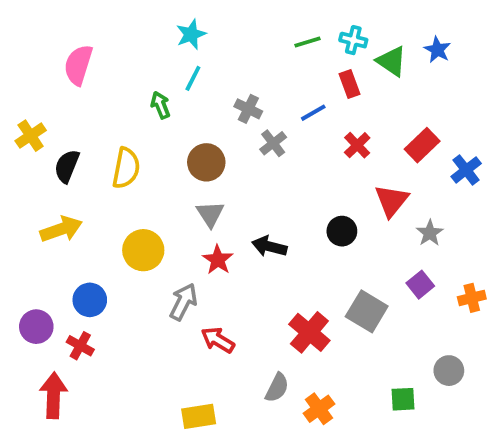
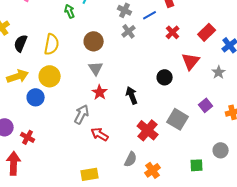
gray cross: (248, 109) -> (125, 10), moved
gray star: (430, 233) -> (219, 72), moved
black arrow: (269, 246) -> (132, 95), moved, turned 54
yellow circle: (143, 250) -> (50, 76), moved
blue circle: (90, 300) -> (36, 97), moved

